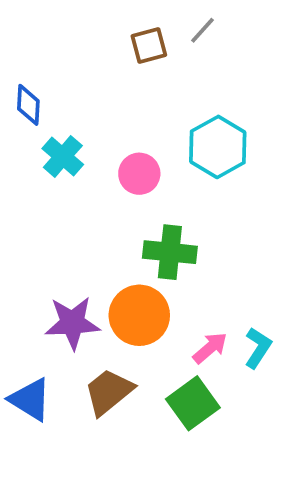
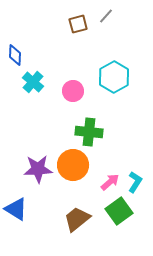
brown trapezoid: (109, 392) -> (77, 219), moved
green square: (193, 403) -> (119, 211), moved

